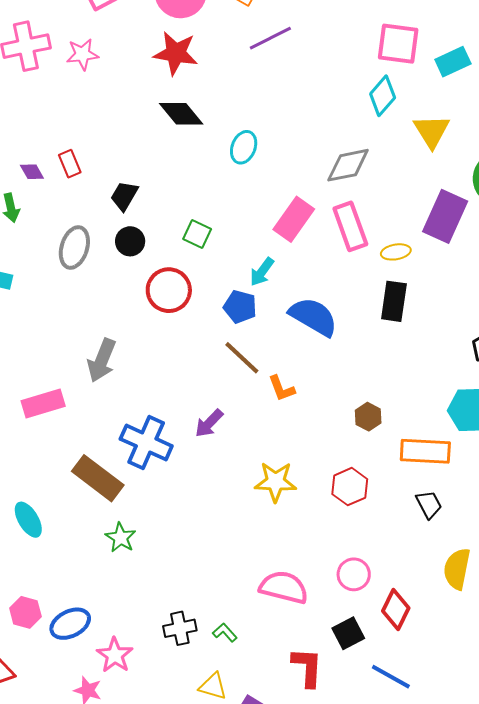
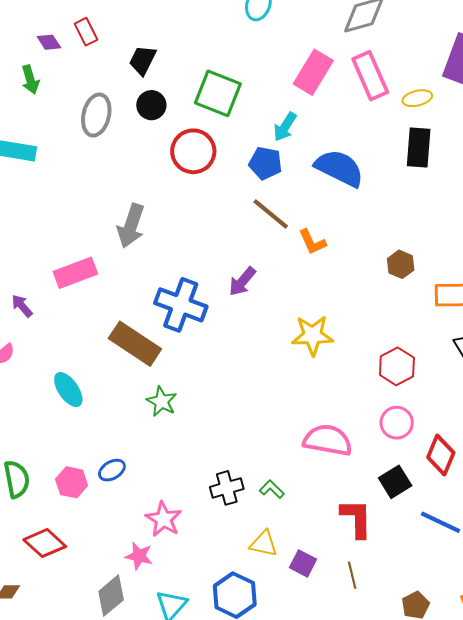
green square: (197, 234) -> (218, 93), size x1.6
red hexagon: (350, 487) -> (397, 366), moved
blue ellipse: (70, 624) -> (112, 470), moved, size x0.7

